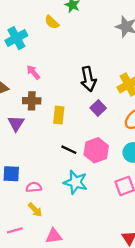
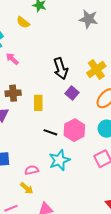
pink arrow: (33, 72) -> (12, 59), moved
cyan star: (75, 182) -> (59, 160), turned -30
pink semicircle: (34, 187) -> (32, 170), moved

